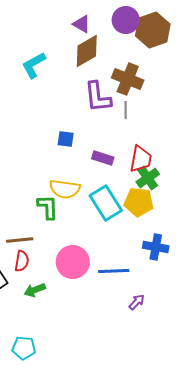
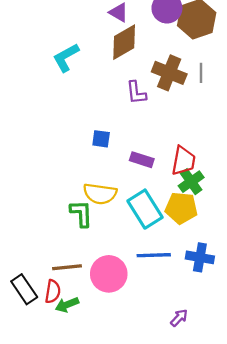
purple L-shape: (98, 97) -> (136, 93), size x0.7
gray line: (126, 110) -> (201, 73), moved
brown line: (20, 240) -> (67, 267), moved
red semicircle: (22, 261) -> (53, 291), moved
blue line: (114, 271) -> (154, 255), moved

